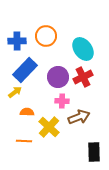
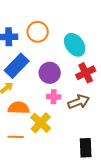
red cross: (83, 77) -> (86, 73), moved
orange semicircle: (27, 112) -> (19, 108), size x1.5
brown arrow: (79, 117) -> (79, 102), moved

